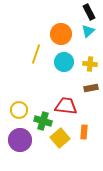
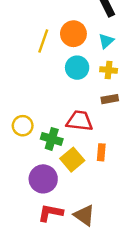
cyan triangle: (88, 31) -> (106, 41), moved
yellow line: (36, 54) -> (43, 41), moved
purple circle: (20, 140) -> (43, 179), moved

